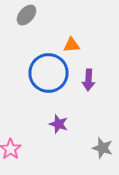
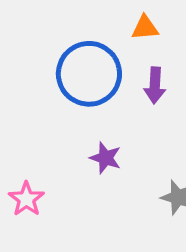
orange triangle: (72, 45) -> (145, 28), moved

